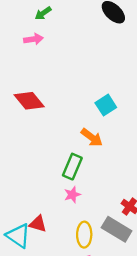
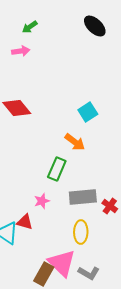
pink star: (72, 195) -> (42, 201), moved
gray rectangle: (117, 229) -> (83, 197), moved, turned -36
yellow ellipse: (84, 235) -> (81, 232), moved

